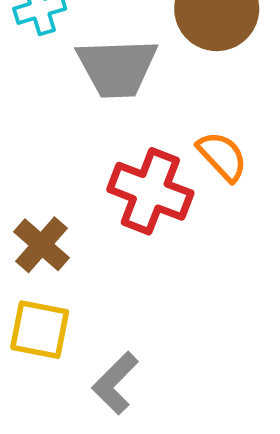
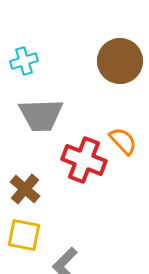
gray trapezoid: (117, 68) -> (41, 115), moved

